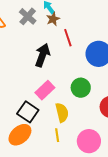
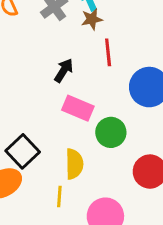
black arrow: (42, 55) -> (64, 70), size x0.7
pink rectangle: (45, 90) -> (78, 108), moved, turned 54

